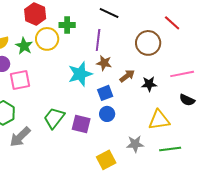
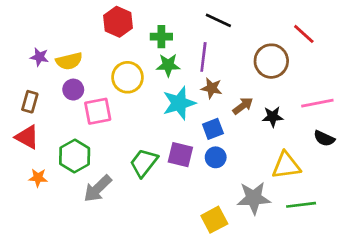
yellow circle: (47, 39) -> (127, 77), moved
green star: (24, 46) -> (168, 65), moved, turned -30
purple square: (81, 124) -> (180, 155), moved
gray star: (135, 144) -> (254, 198), size x1.4

